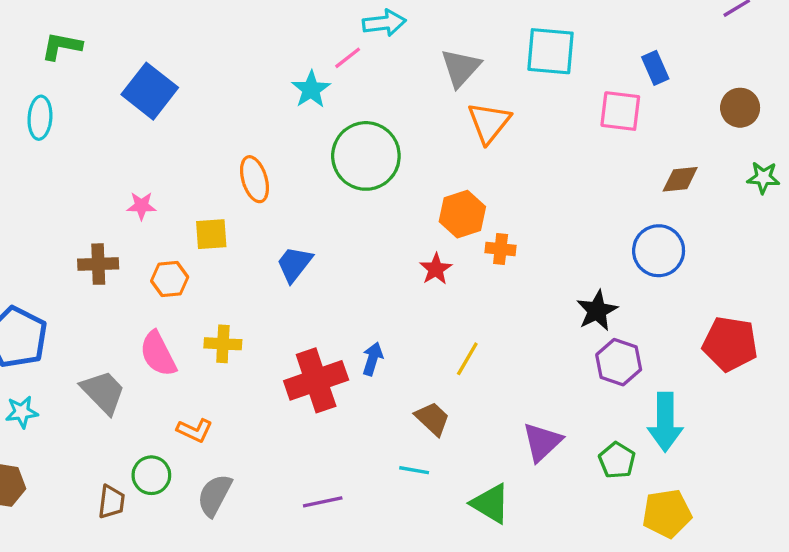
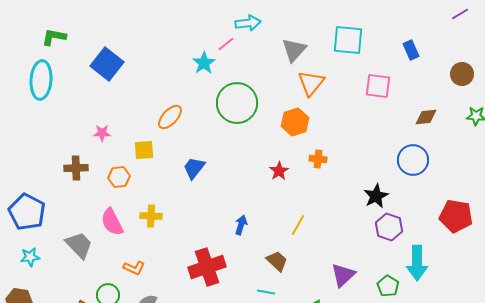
pink square: (620, 111) -> (378, 86), moved
cyan ellipse: (40, 118) -> (41, 80), size x1.5
orange ellipse: (254, 179) -> (170, 117), turned 60
orange hexagon: (462, 214) -> (295, 122), moved
red cross: (316, 380) -> (207, 267), moved

